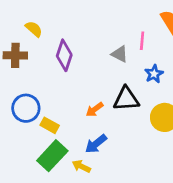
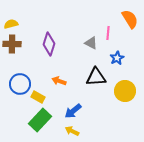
yellow semicircle: (34, 29) -> (11, 24), moved, turned -56
orange arrow: (95, 110) -> (59, 81), moved, turned 56
yellow arrow: (81, 166) -> (72, 131), moved

